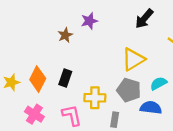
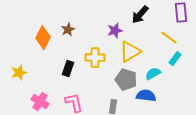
purple star: (89, 21) -> (115, 31), moved
orange diamond: (38, 79) -> (43, 38), moved
yellow cross: (95, 98) -> (95, 58), moved

